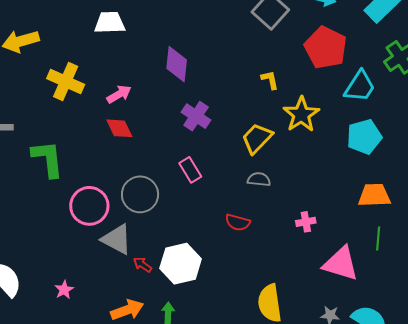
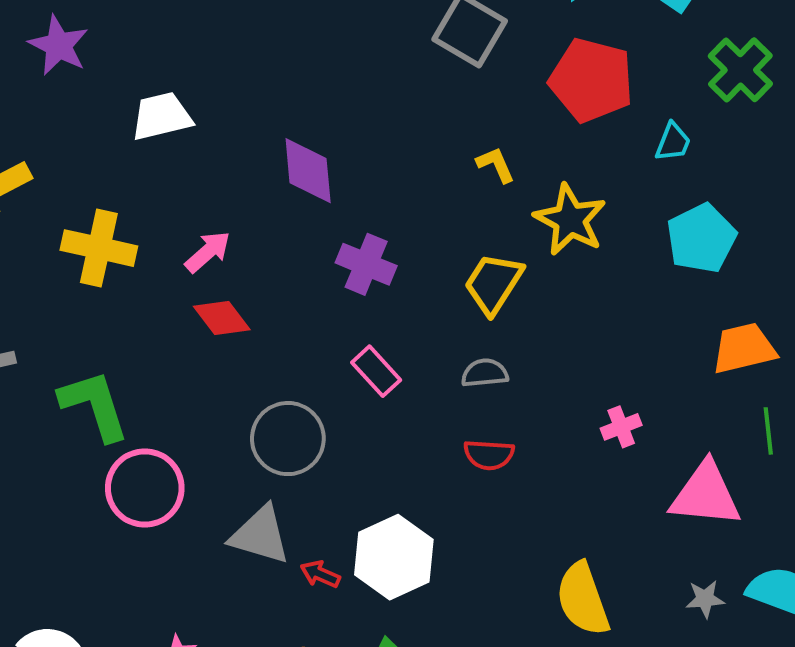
cyan trapezoid: (360, 86) -> (673, 142), size x0.6
gray semicircle: (259, 179) -> (485, 373), moved
pink circle: (89, 206) -> (145, 488), moved

